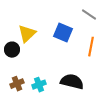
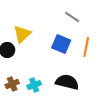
gray line: (89, 15) -> (72, 17), moved
blue square: (63, 33) -> (61, 44), moved

